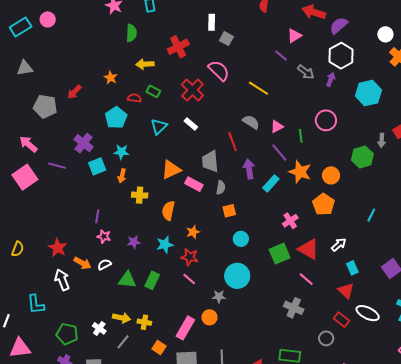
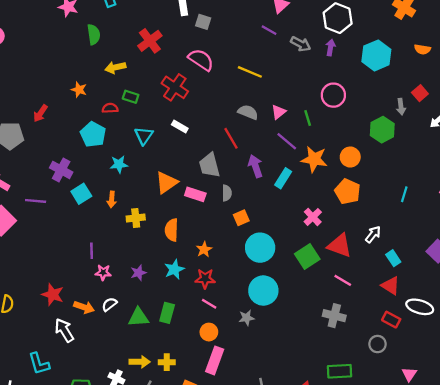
cyan star: (121, 152) -> (119, 164), moved
cyan circle: (241, 239) -> (260, 248), size x1.6
orange circle: (209, 317) -> (209, 332), moved

